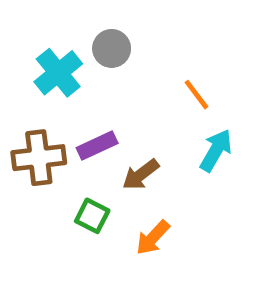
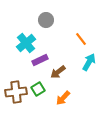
cyan cross: (58, 73) -> (26, 43), moved
brown cross: (39, 158) -> (16, 92), moved
green square: (92, 216) -> (38, 89), turned 32

